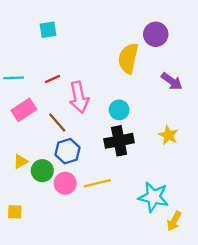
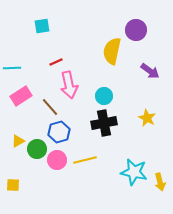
red line: (53, 79) -> (56, 62), moved
yellow arrow: (174, 221) -> (160, 182), moved, turned -42

